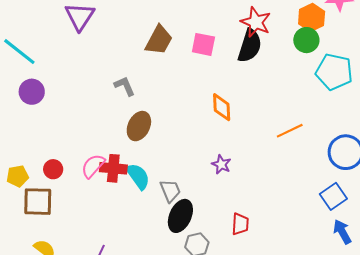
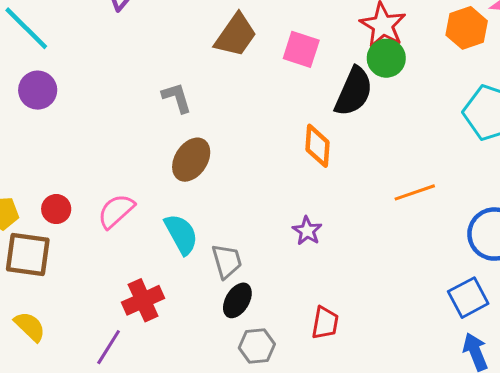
green circle: (306, 40) -> (386, 58), moved
black semicircle: (250, 46) -> (354, 92), moved
red cross: (113, 168) -> (143, 300), moved, turned -36
black ellipse: (180, 216) -> (237, 300), size x0.7

